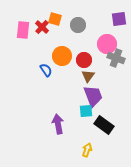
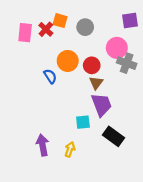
cyan square: (86, 111) -> (83, 122), moved
purple arrow: (58, 124) -> (43, 145), moved
yellow arrow: (87, 150) -> (70, 149), moved

